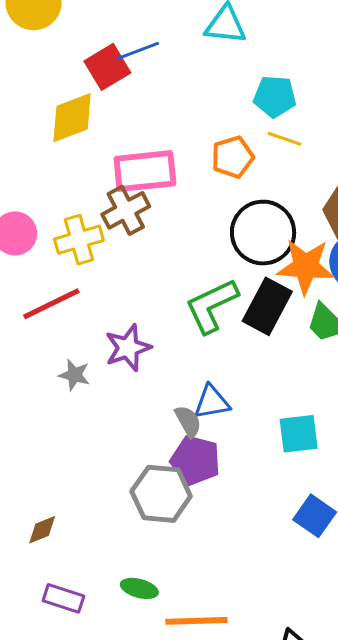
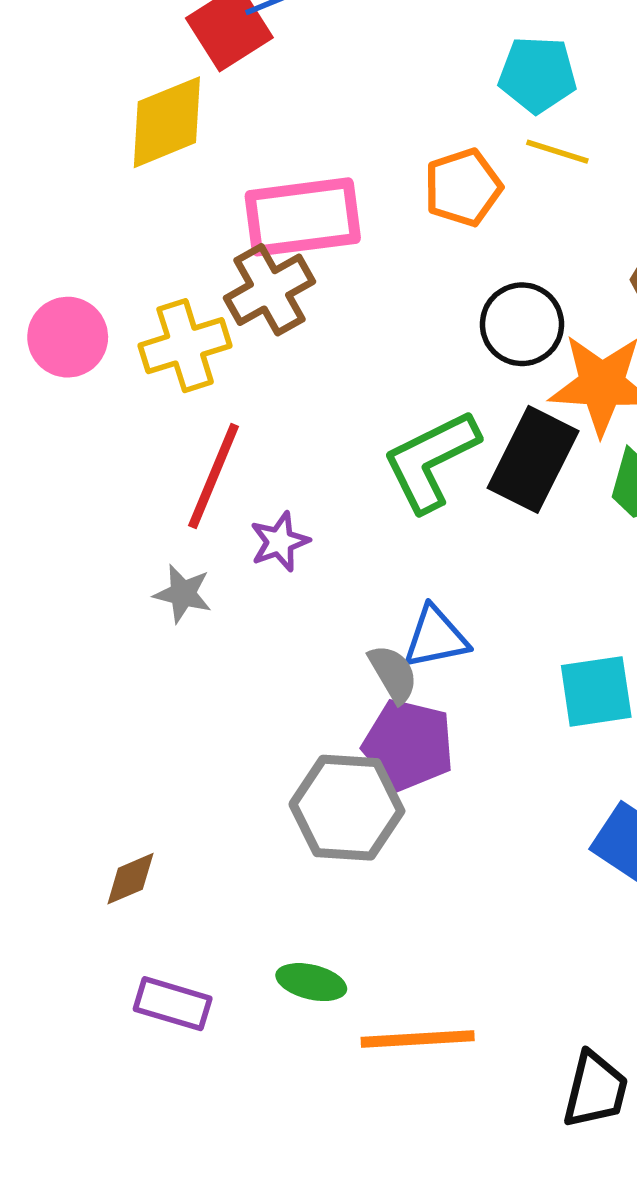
black circle: (263, 233) -> (522, 324), size x0.7
red line: (51, 304) -> (214, 476), moved, turned -40
purple star: (128, 348) -> (280, 542), size x0.7

